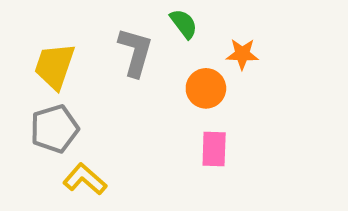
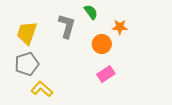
pink rectangle: (214, 149) -> (106, 74), turned 54

